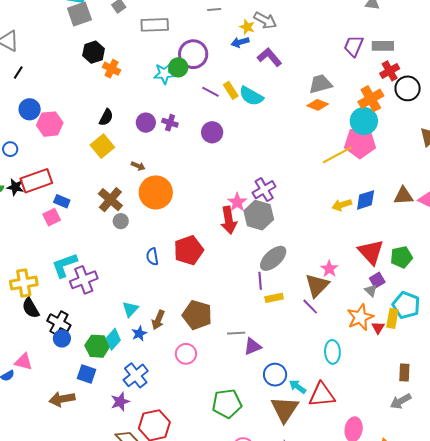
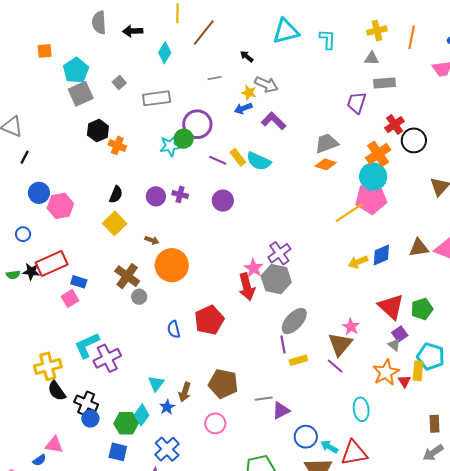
gray rectangle: (383, 46) -> (385, 83), moved

